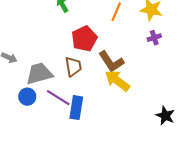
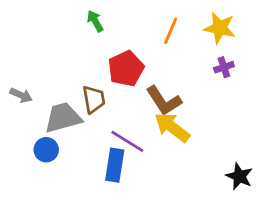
brown trapezoid: (73, 67) -> (94, 99), moved
purple line: (58, 98) -> (127, 141), moved

